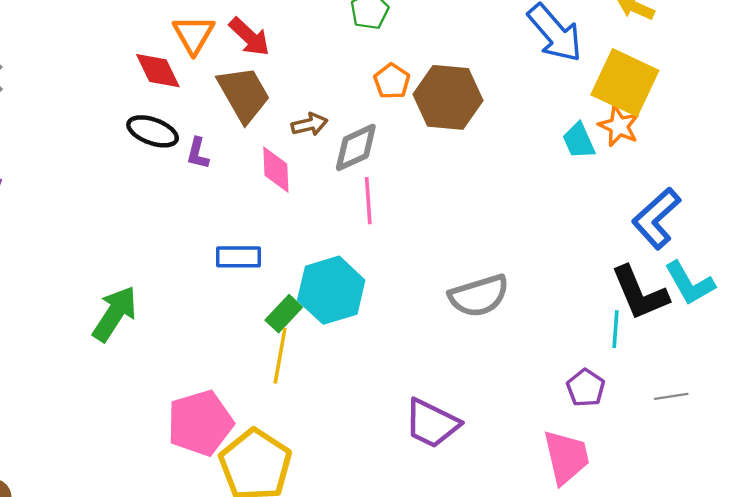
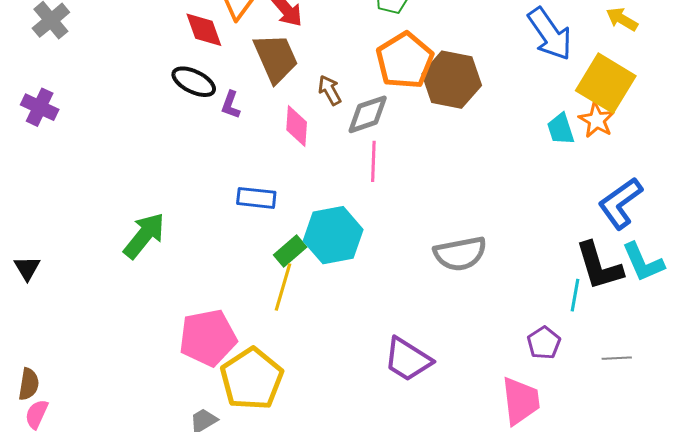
orange pentagon: (392, 81) -> (405, 60), size x1.8
brown arrow: (309, 124) -> (330, 90), turned -112

